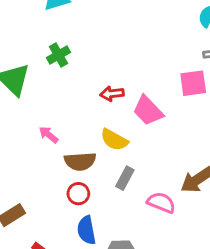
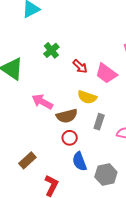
green cross: (59, 55) -> (51, 50), moved
red arrow: (112, 94) -> (80, 66), turned -119
pink arrow: (48, 135) -> (42, 102), size x1.5

